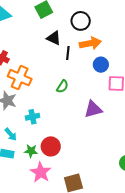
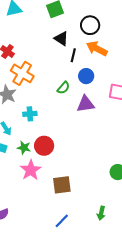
orange arrow: (90, 43) -> (97, 49), turned -150
blue circle: (101, 65) -> (86, 76), moved
purple triangle: (93, 109) -> (86, 104), moved

